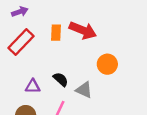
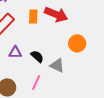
purple triangle: (33, 86) -> (15, 52), moved

